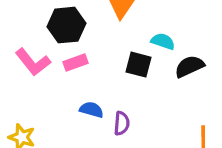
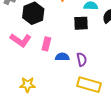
pink rectangle: (76, 62) -> (46, 44), moved, turned -40

